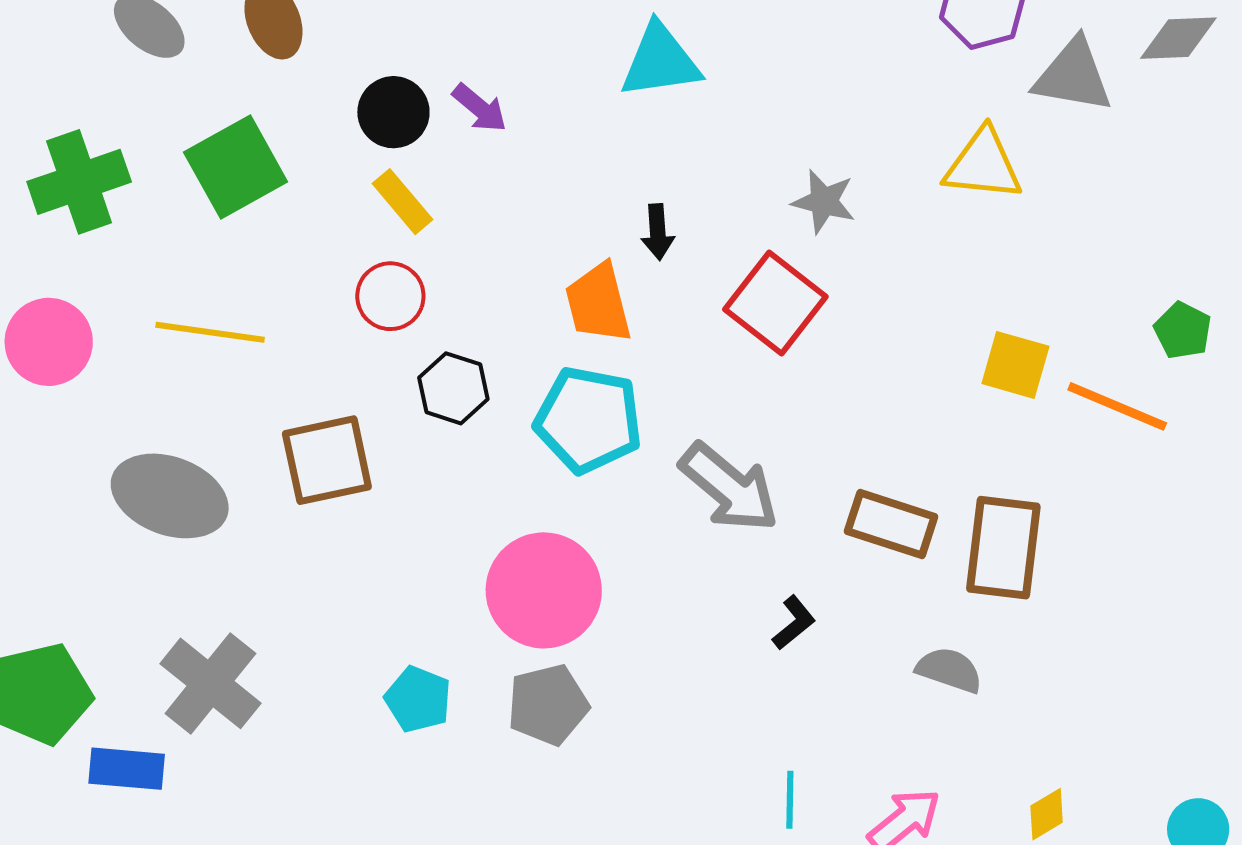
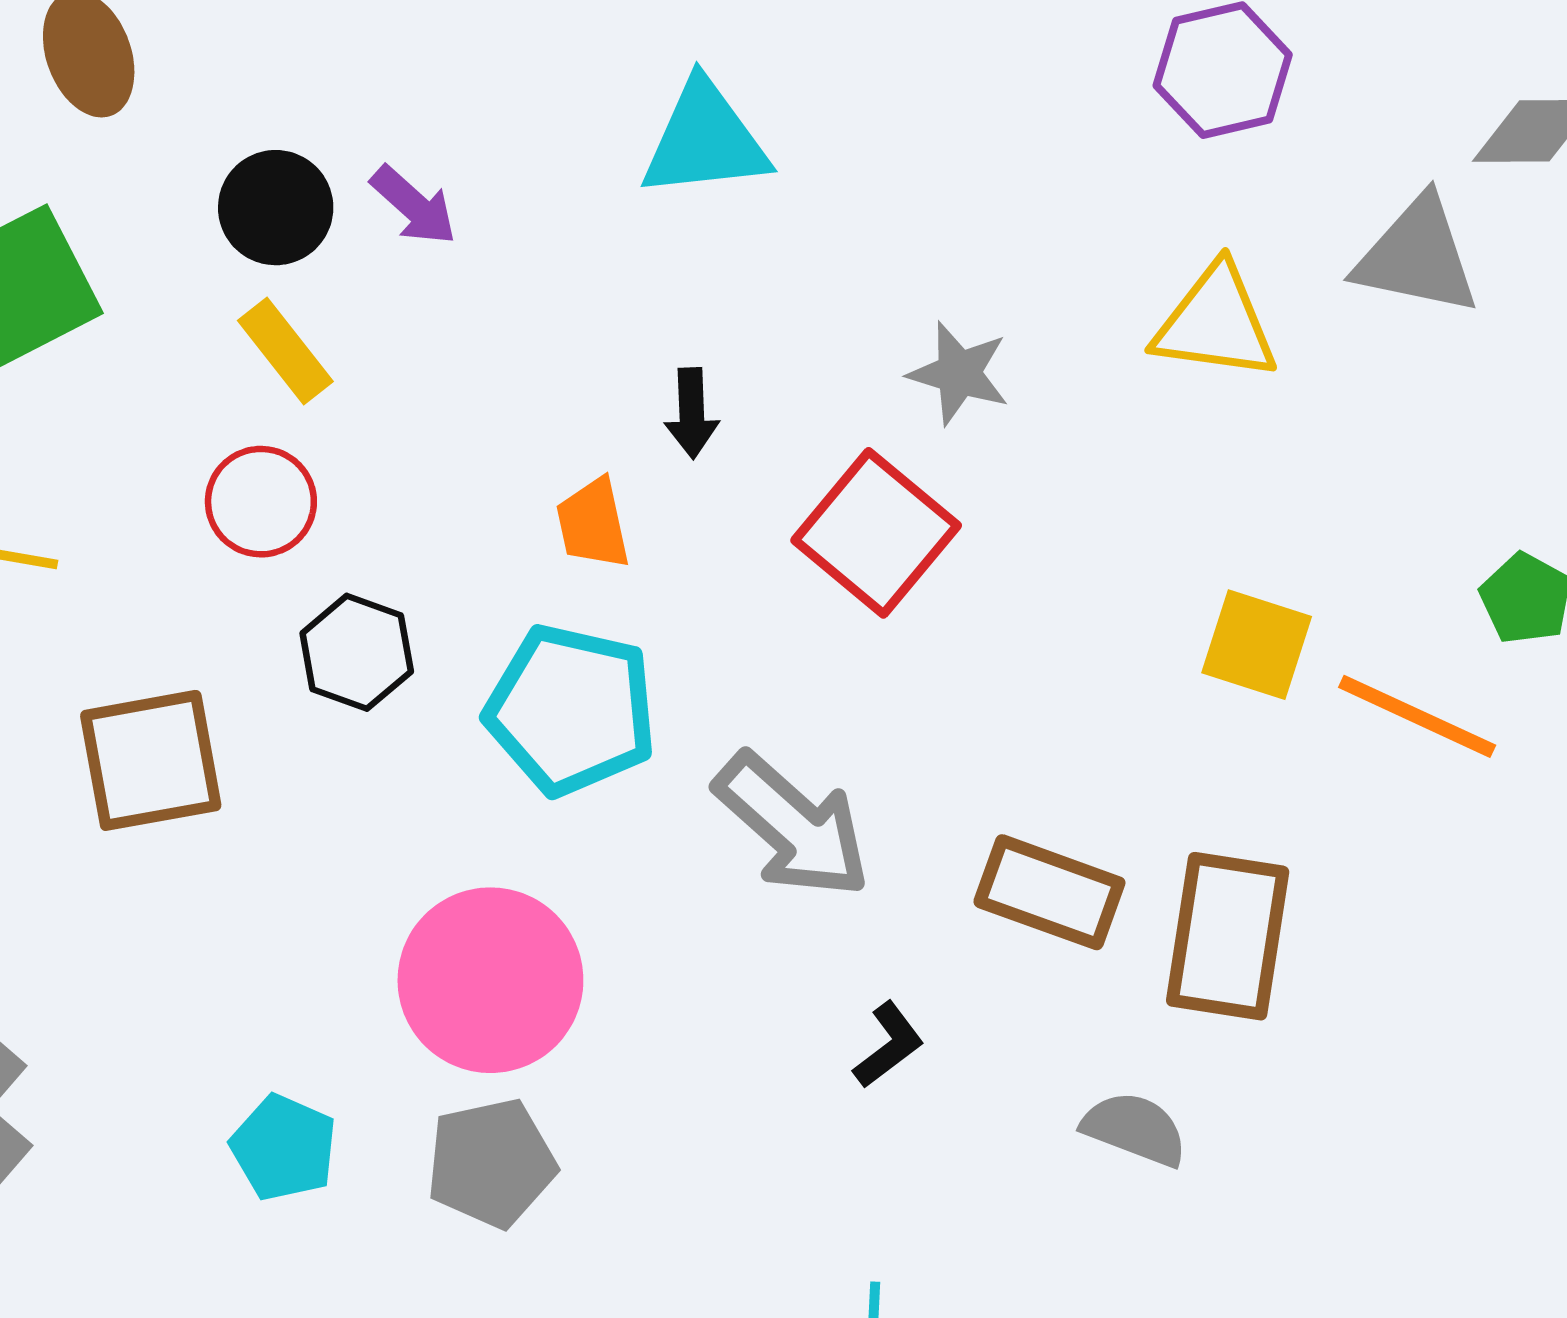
gray triangle: (1073, 76) -> (1417, 256), moved
orange trapezoid: (598, 303) -> (593, 524), size x0.7

